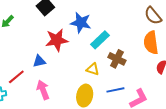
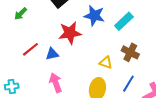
cyan rectangle: (100, 40) -> (124, 21), moved
red line: (16, 77) -> (30, 49), moved
blue line: (115, 90) -> (128, 84), turned -48

